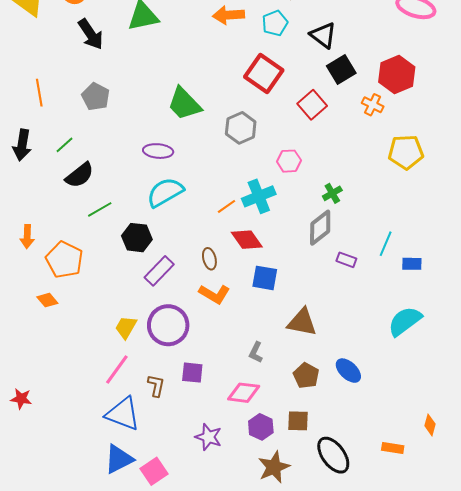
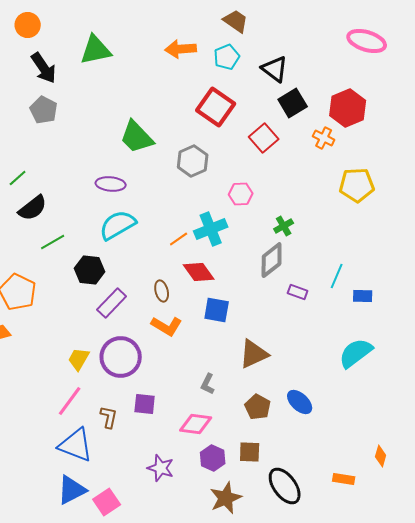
gray pentagon: (96, 97) -> (44, 110), moved
brown triangle: (302, 322) -> (254, 354), turned -36

